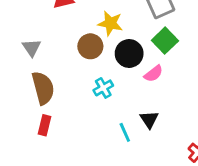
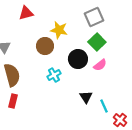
black circle: (129, 53) -> (78, 59), moved
pink semicircle: (153, 74) -> (100, 65), moved
cyan line: (125, 132) -> (104, 106), moved

